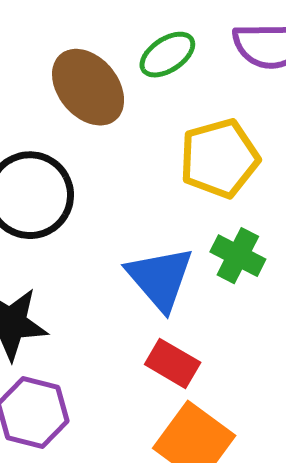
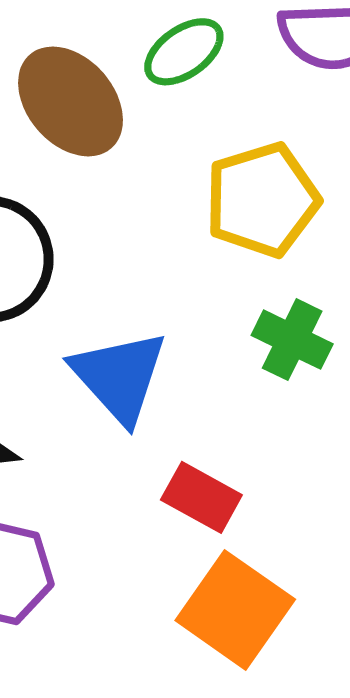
blue triangle: (160, 278) -> (119, 377), moved

